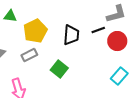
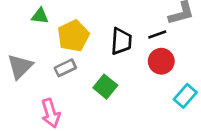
red circle: (117, 41) -> (161, 61), moved

